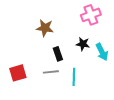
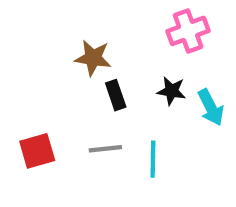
black rectangle: (58, 54) -> (116, 95), moved

